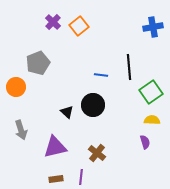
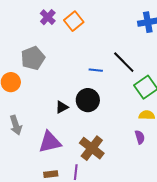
black line: (129, 67) -> (124, 62), turned -40
black triangle: (67, 112) -> (62, 107), turned 48
brown cross: (97, 153) -> (92, 148), size x1.4

